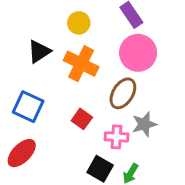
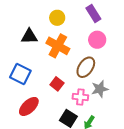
black triangle: (39, 51) -> (29, 36), turned 30
pink circle: (138, 53) -> (97, 40), size x0.7
red ellipse: (22, 153) -> (29, 106), moved

